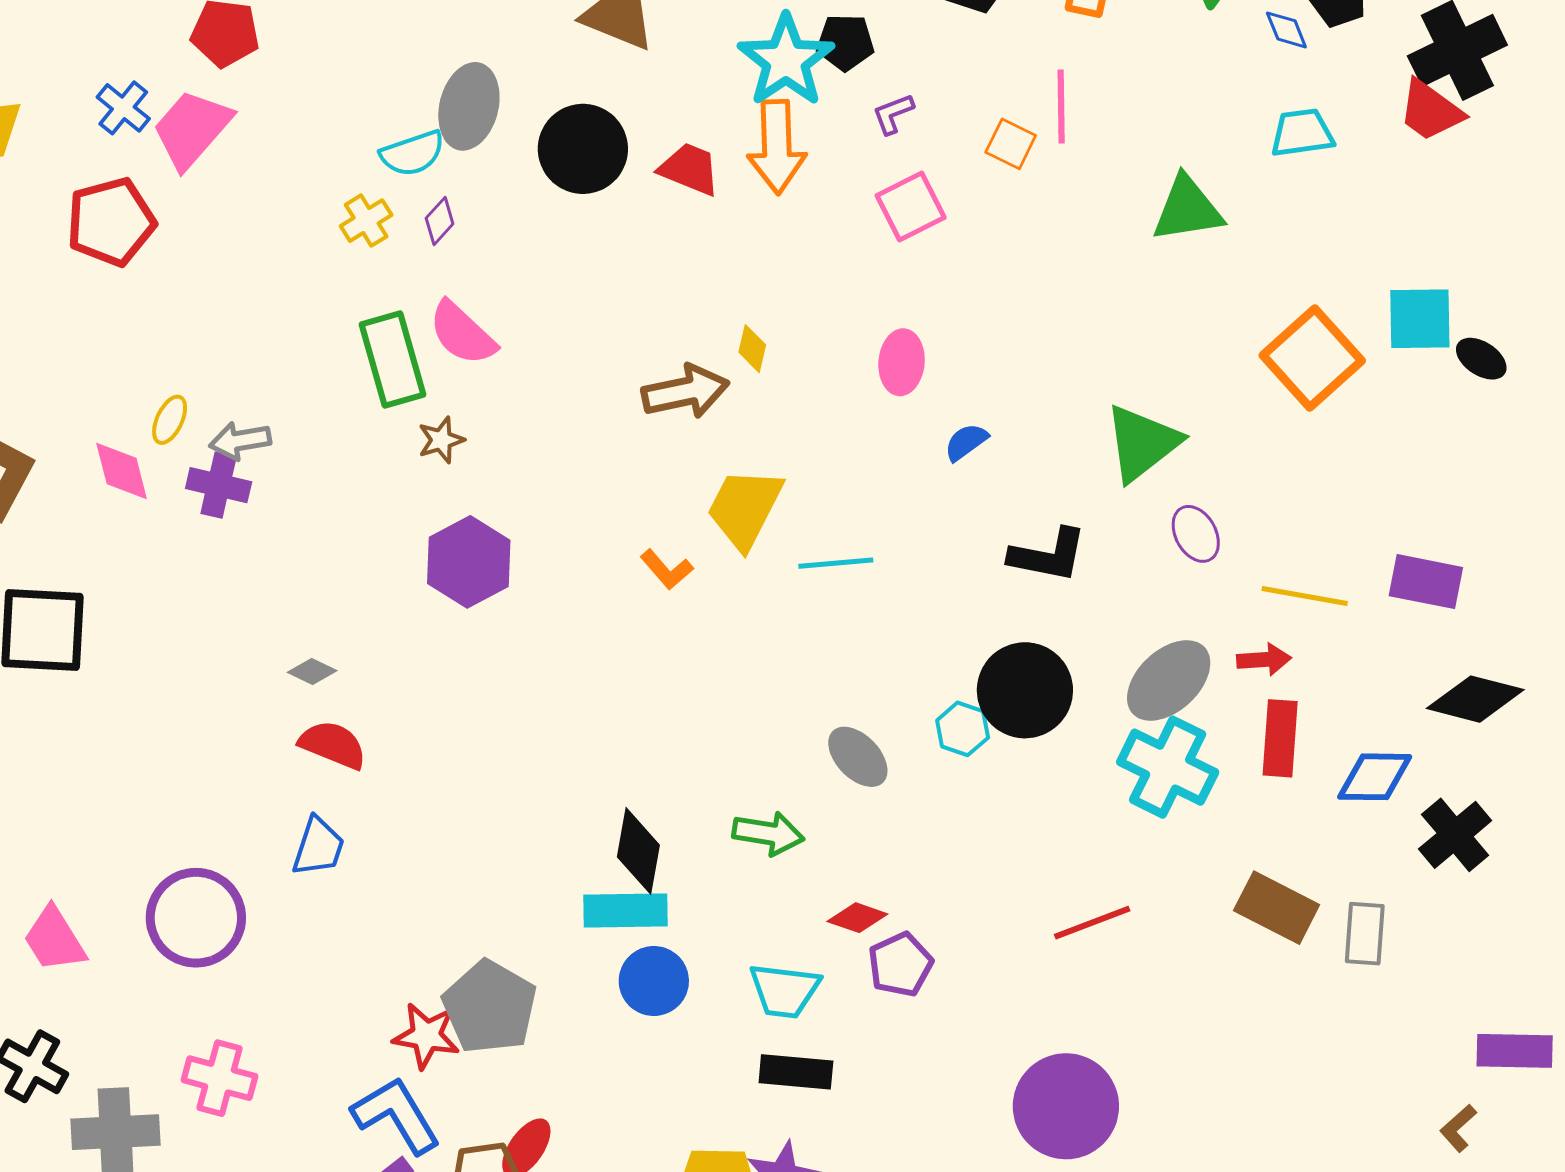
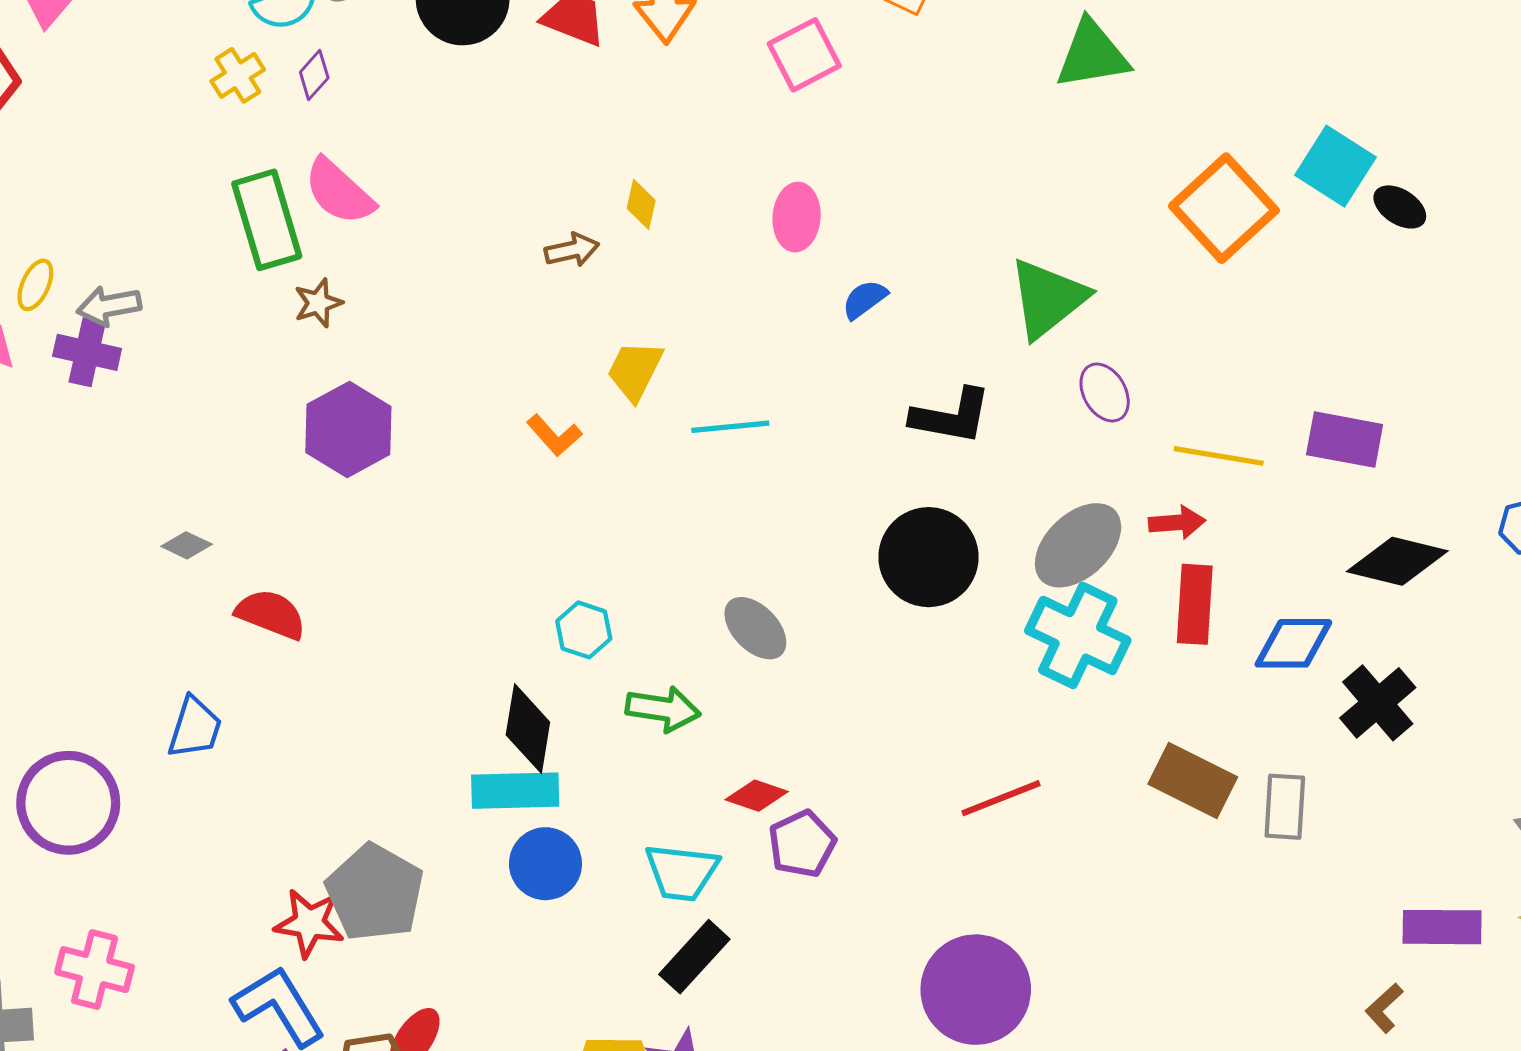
cyan square: (1420, 319) -> (1335, 166), turned 34
brown arrow: (685, 392) -> (572, 250), size x0.6
yellow trapezoid: (745, 508) -> (635, 371), size x0.7
cyan hexagon: (963, 729) -> (584, 630), moved
red semicircle: (333, 745) -> (271, 614), moved
black rectangle: (796, 1072) -> (694, 957), turned -52

